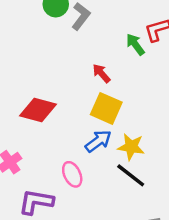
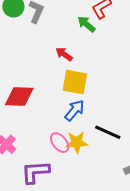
yellow star: (131, 147) -> (77, 142), moved

